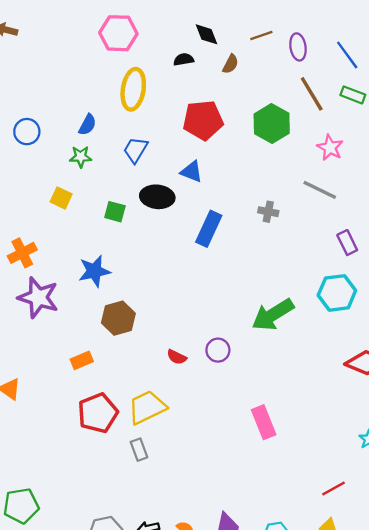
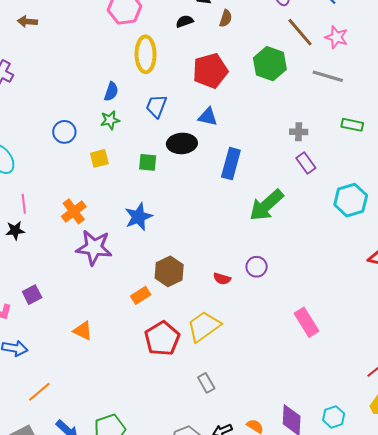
green rectangle: (353, 95) -> (352, 125), moved
blue circle: (27, 132) -> (64, 132), moved
pink star: (330, 148) -> (336, 37), moved
gray line: (320, 190) -> (328, 76), moved
yellow square: (61, 198) -> (99, 158), turned -30
gray cross: (268, 212) -> (299, 132), moved
purple rectangle: (347, 243) -> (306, 163), moved
green arrow: (273, 315) -> (266, 205), moved
brown hexagon: (118, 318) -> (169, 271), moved
gray rectangle: (139, 450) -> (206, 383), moved

